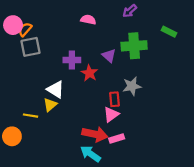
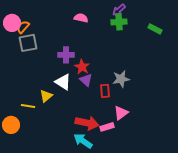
green cross: (134, 46) -> (119, 22), moved, size x0.7
purple triangle: (109, 56) -> (86, 80), moved
white triangle: (56, 89) -> (63, 82), moved
pink triangle: (111, 115) -> (121, 113), moved

